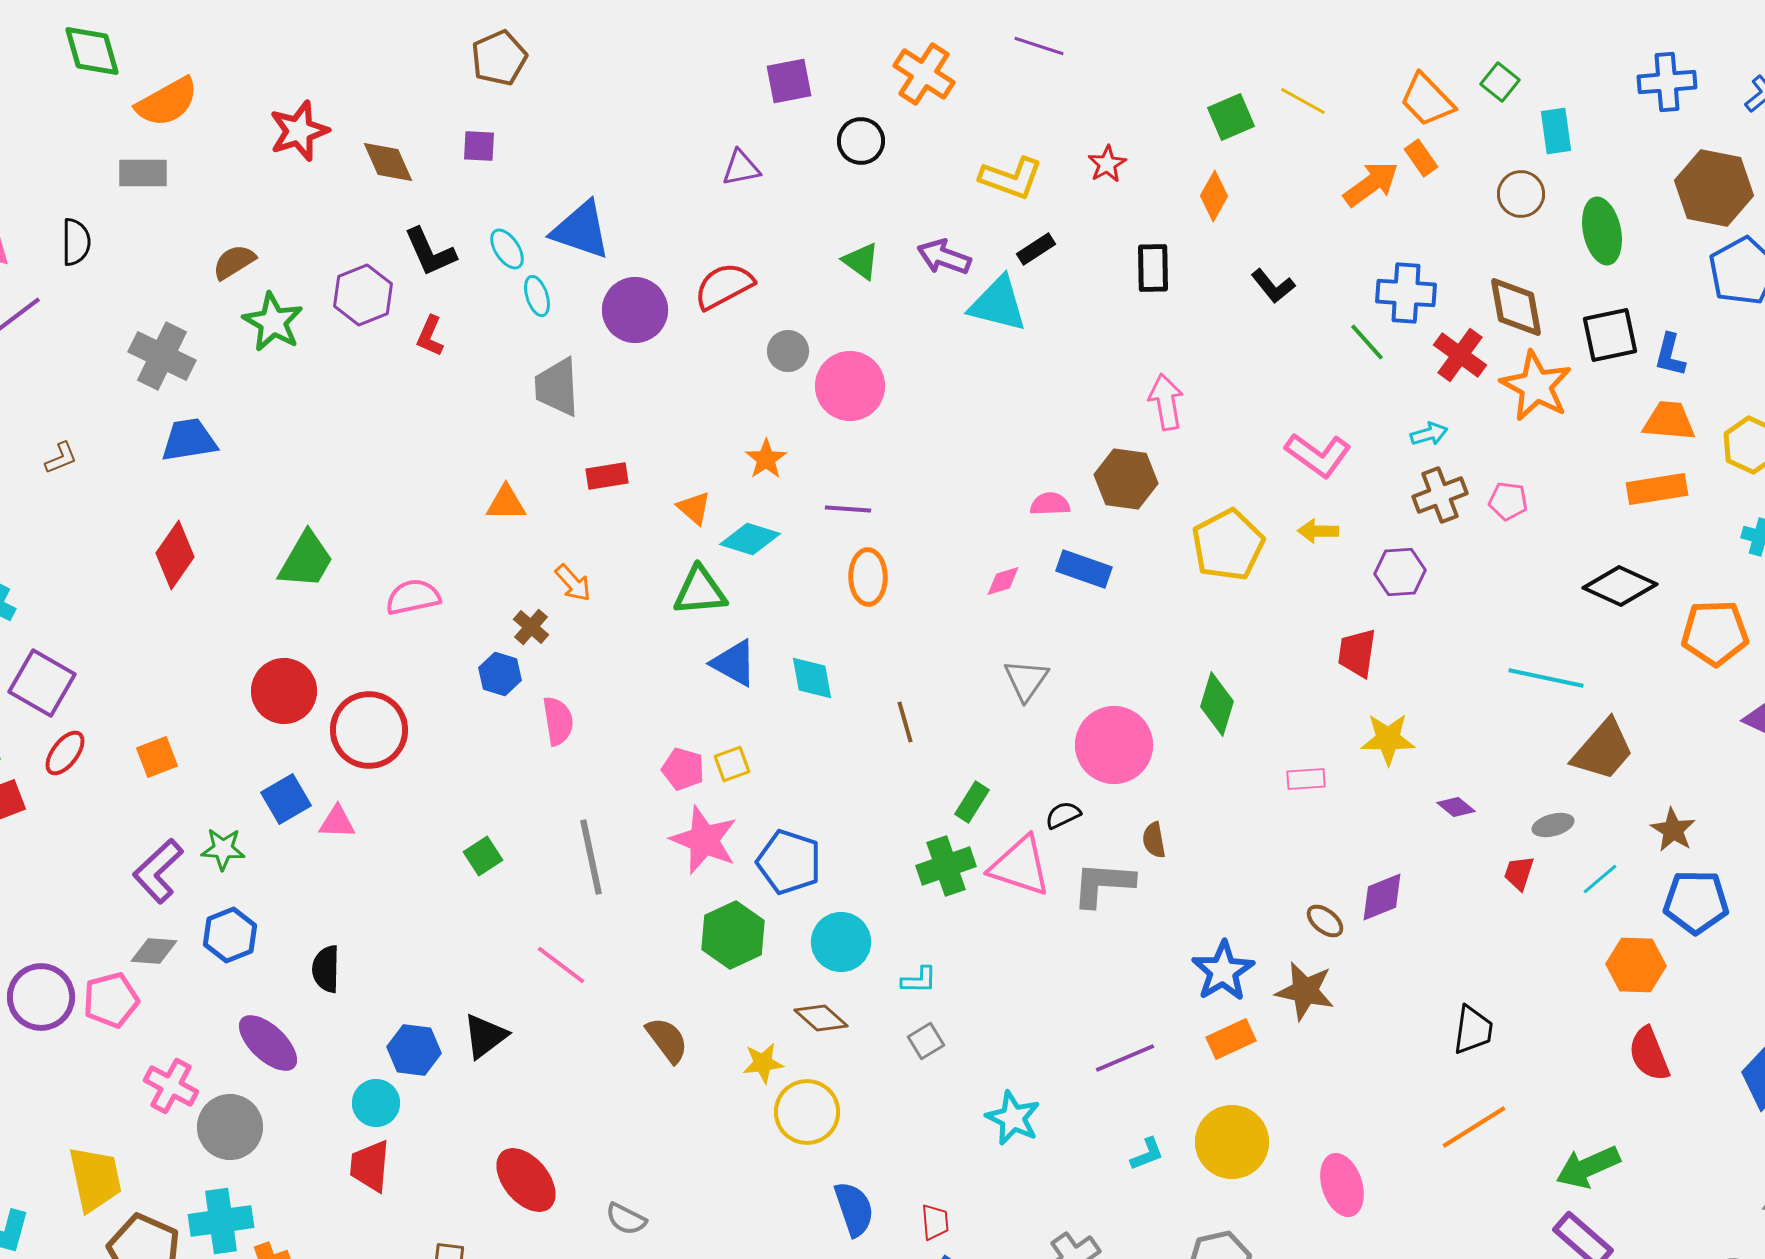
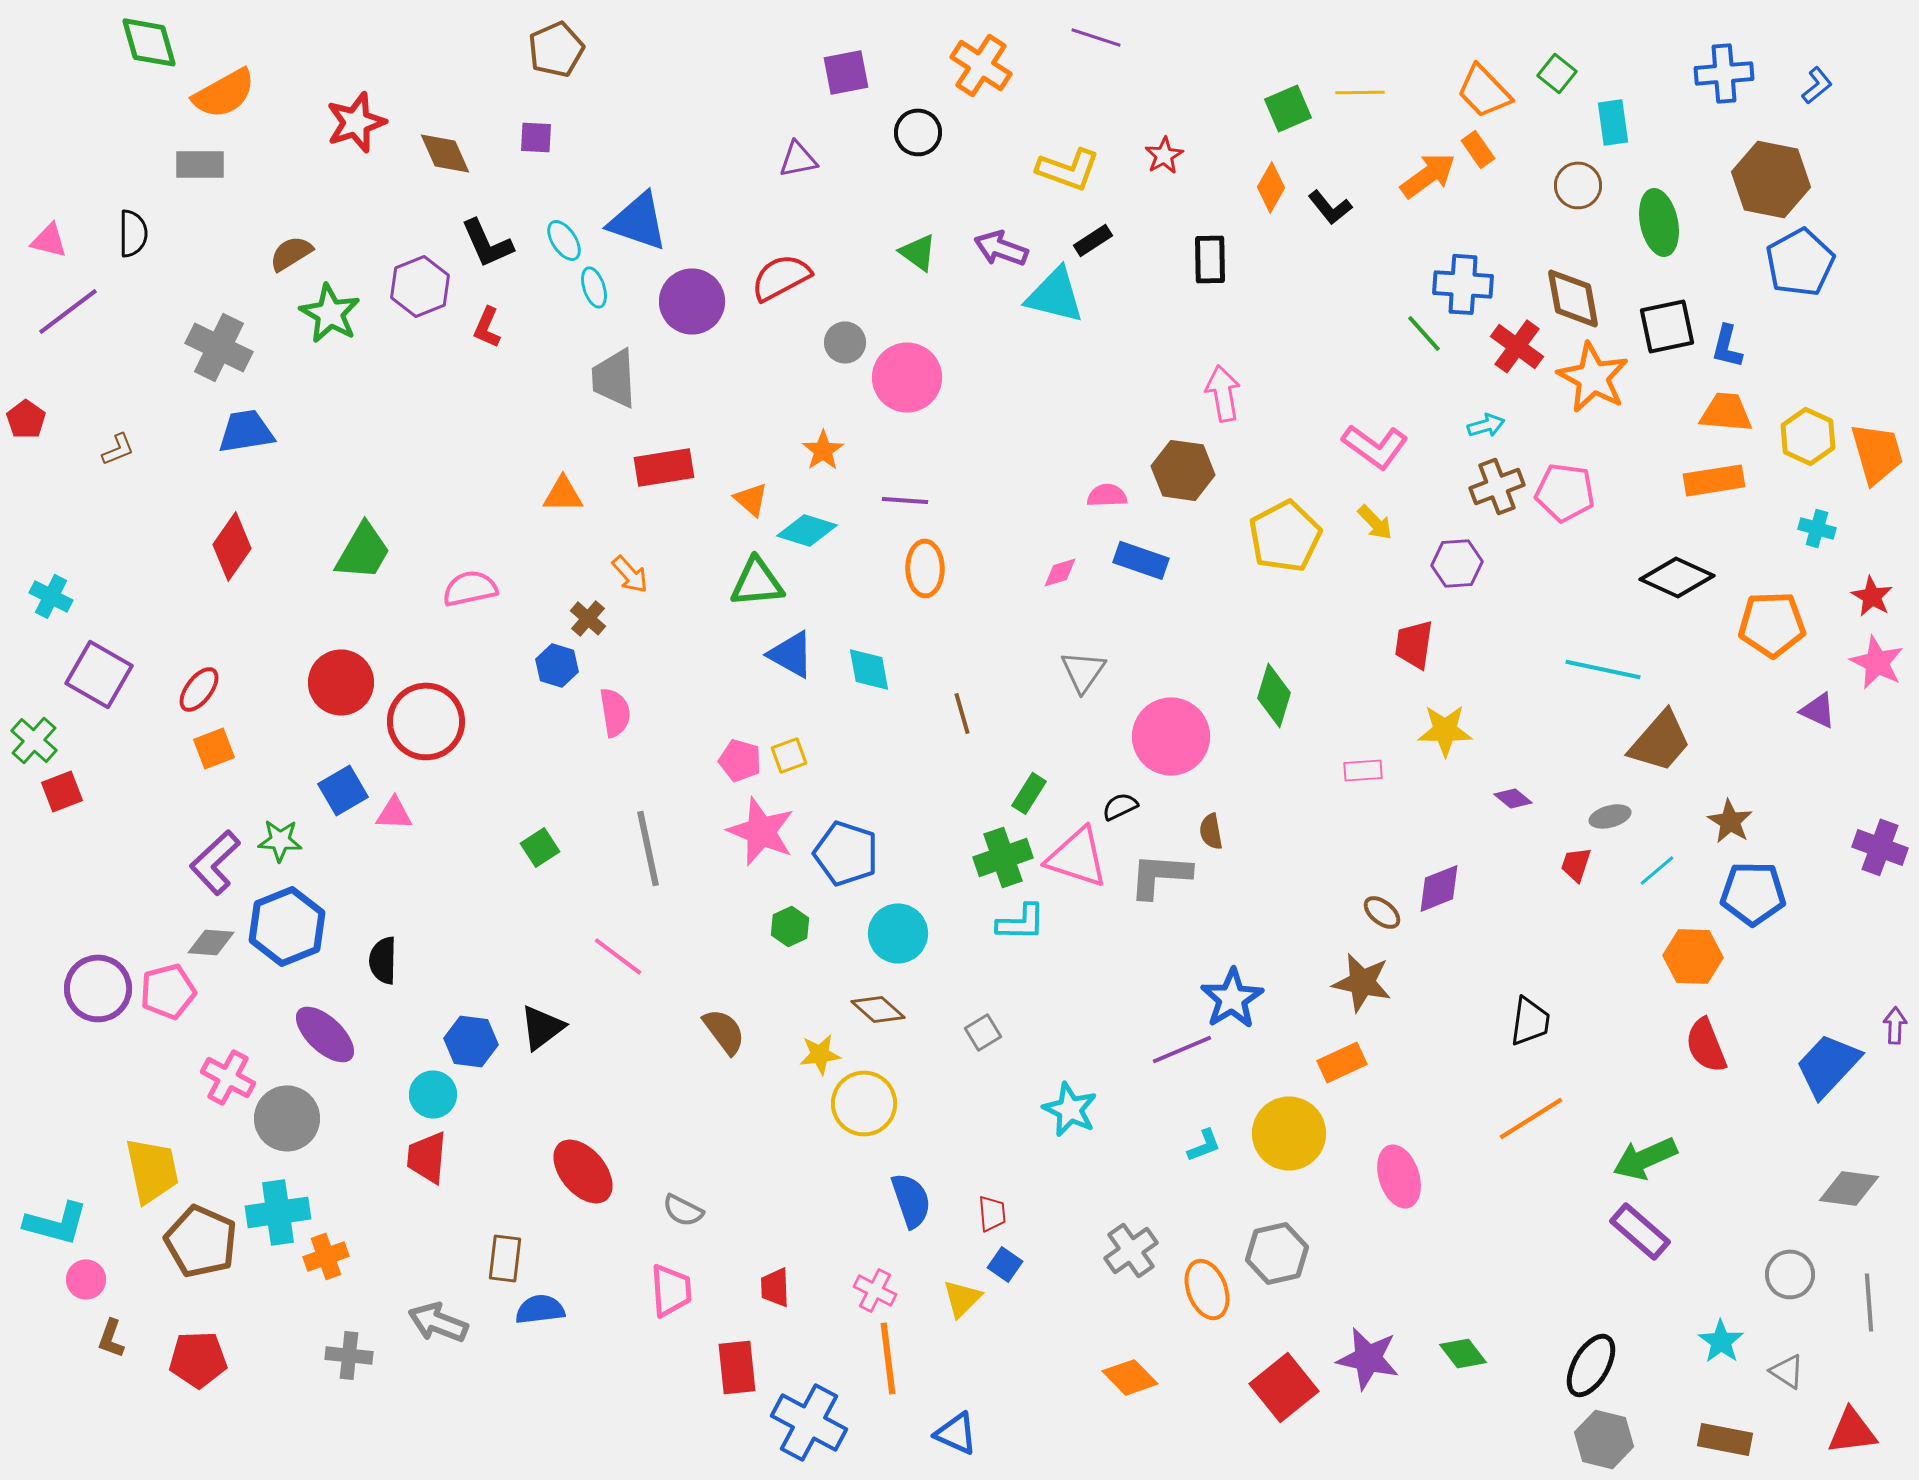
yellow line: (1303, 101) -> (1360, 92), turned -30
black L-shape: (1273, 286) -> (1330, 207), moved
red rectangle: (607, 476) -> (664, 467), size x1.4
pink pentagon: (1508, 501) -> (1565, 492), size x1.5
yellow arrow: (1318, 531) -> (1375, 522), turned -135
red ellipse: (65, 753) -> (199, 689), moved
blue hexagon: (230, 935) -> (287, 926), size x1.4
green hexagon: (733, 935) -> (790, 926), size x0.6
blue star: (1223, 971) -> (1232, 998), moved
cyan L-shape: (919, 980) -> (1021, 922), moved, size x1.4
orange rectangle: (1231, 1039) -> (1342, 1062), moved

